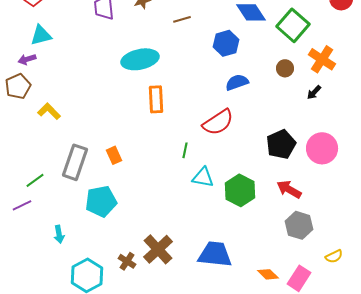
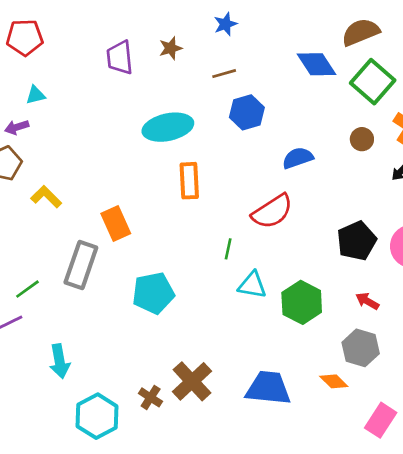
cyan triangle: (41, 35) -> (35, 95), size x0.7
blue hexagon: (226, 43) -> (247, 112), moved
orange rectangle: (114, 155) -> (116, 223), moved, size x1.4
red arrow: (289, 189) -> (367, 301), size x0.7
cyan pentagon: (101, 201) -> (153, 293), moved
gray hexagon: (299, 225) -> (361, 348), moved
cyan arrow: (59, 234) -> (60, 361), size x1.4
orange diamond: (268, 274) -> (334, 381), moved

